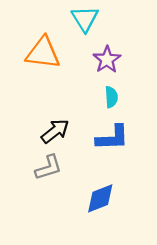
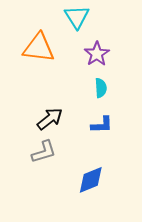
blue L-shape: (112, 138) -> (102, 125), size x0.7

